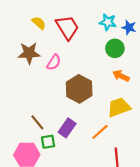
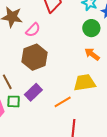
brown hexagon: (79, 89) -> (35, 57), moved

